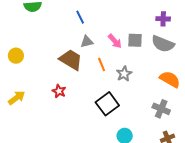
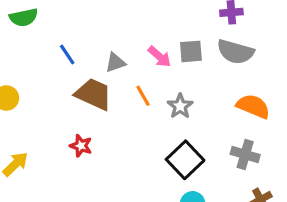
blue line: (80, 17) -> (67, 54), moved
black square: (107, 104) -> (185, 160), moved

